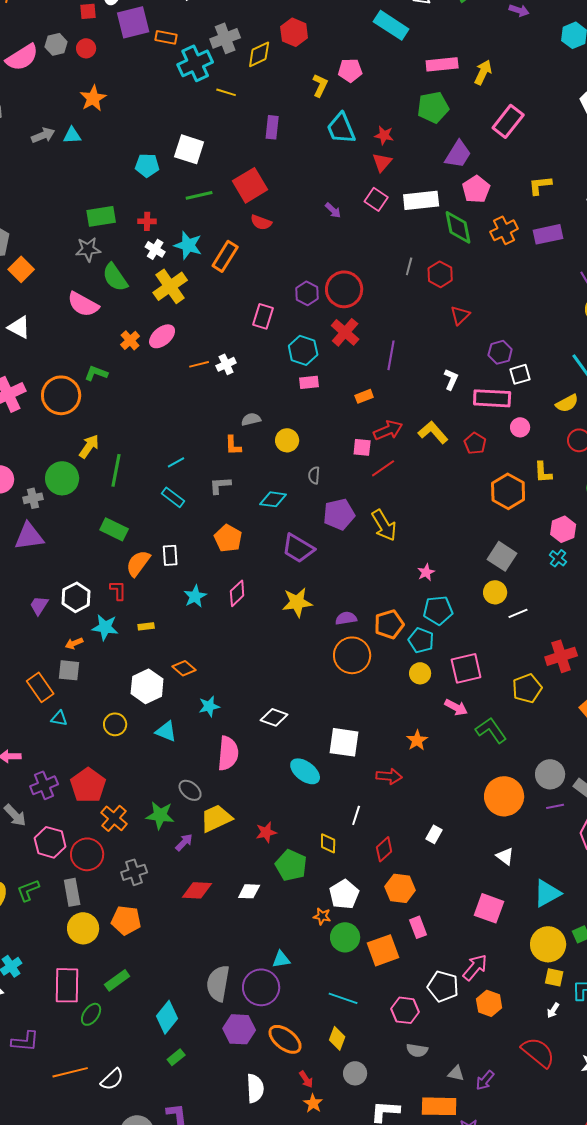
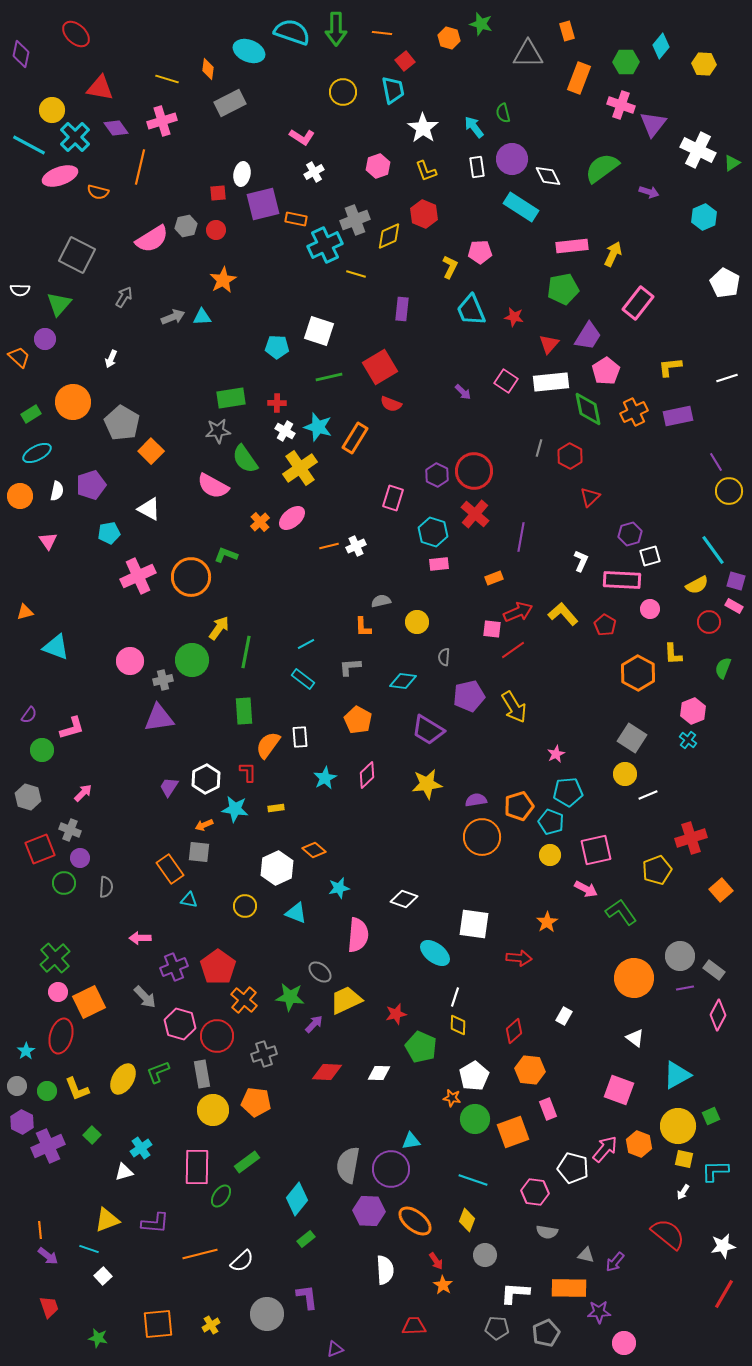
red triangle: (382, 162) -> (549, 344), moved
green rectangle: (114, 529) -> (244, 711), turned 60
white line: (356, 815) -> (455, 997), moved
orange hexagon: (489, 1003) -> (639, 1144), moved

